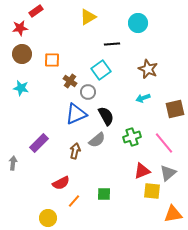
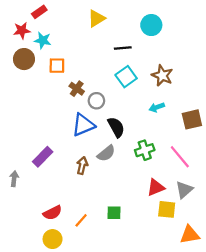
cyan square: (101, 70) -> (126, 77), moved
cyan star: (21, 88) -> (43, 40), moved
red semicircle: (61, 183) -> (53, 213), moved

